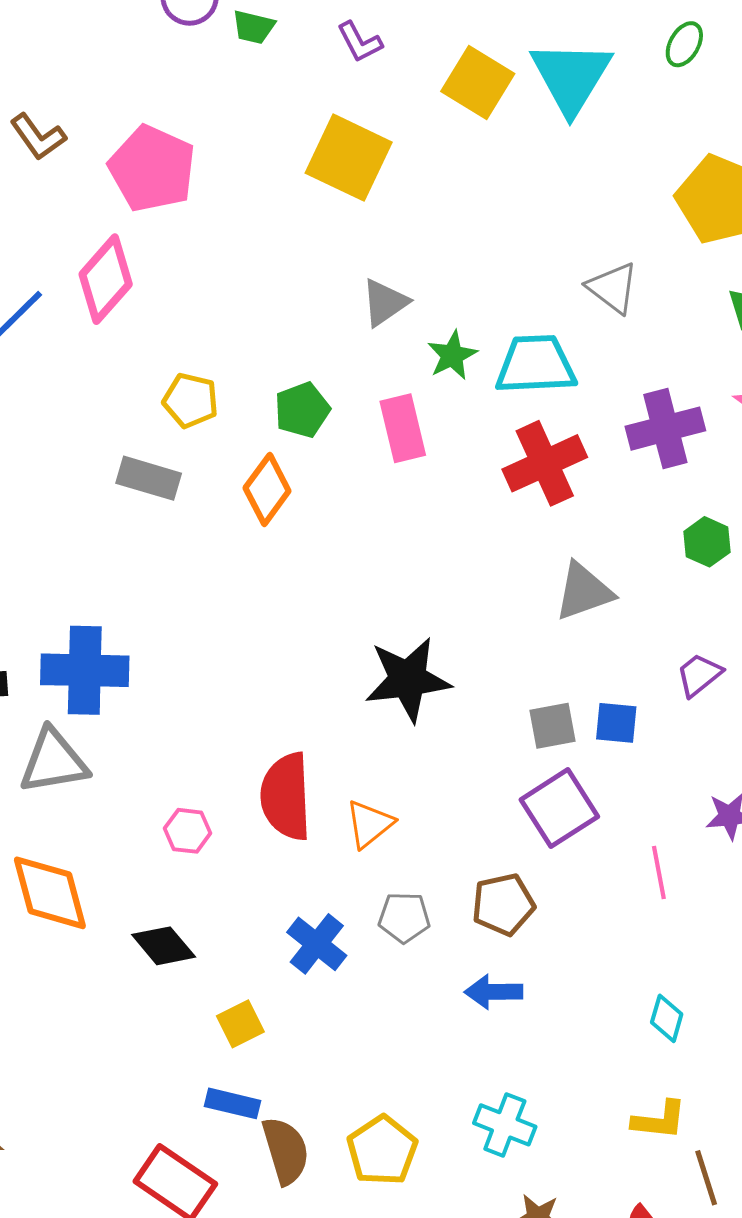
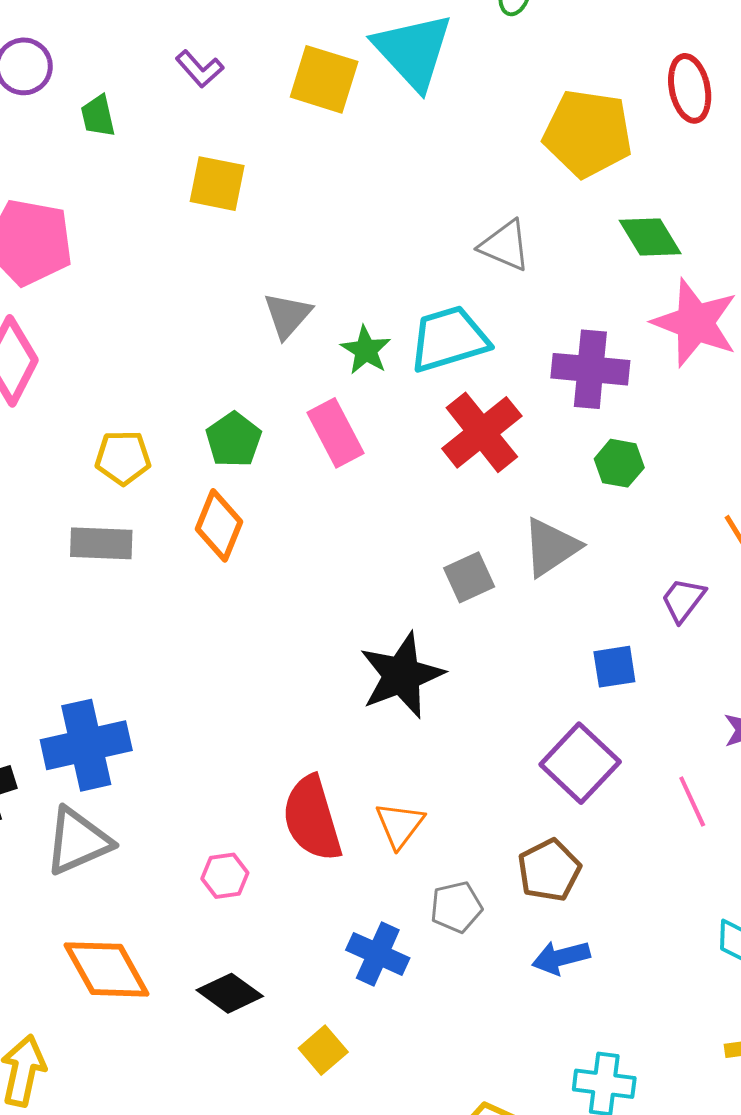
green trapezoid: (254, 27) -> (98, 116), moved, turned 78
yellow square: (349, 158) -> (217, 184), size x0.7
purple cross: (665, 429) -> (590, 369), turned 34
green hexagon: (707, 542) -> (619, 463), moved
gray square: (553, 726) -> (469, 577), moved

